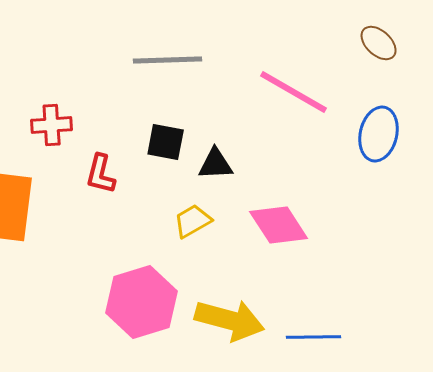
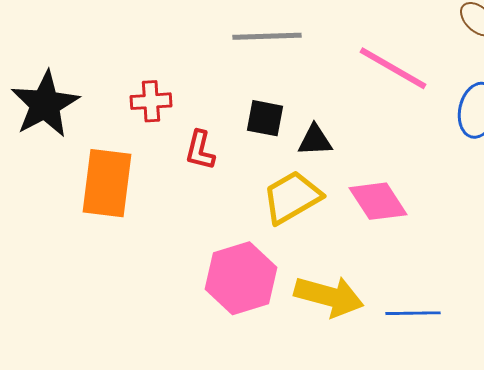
yellow trapezoid: (193, 221) -> (292, 197), size x1.6

